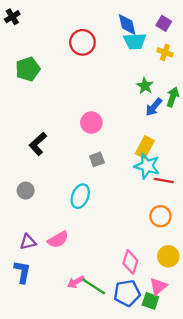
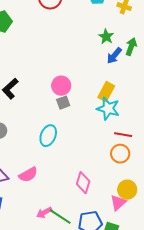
pink circle: (91, 123) -> (61, 86), moved
red line: (164, 181) -> (123, 135), moved
pink diamond: (130, 262) -> (83, 183), moved
pink triangle: (158, 286) -> (118, 203), moved

